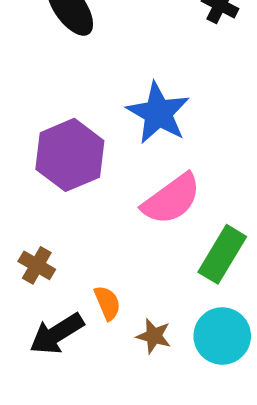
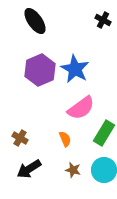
purple hexagon: (70, 155) -> (40, 70), moved
orange semicircle: (107, 303) -> (65, 139), moved

